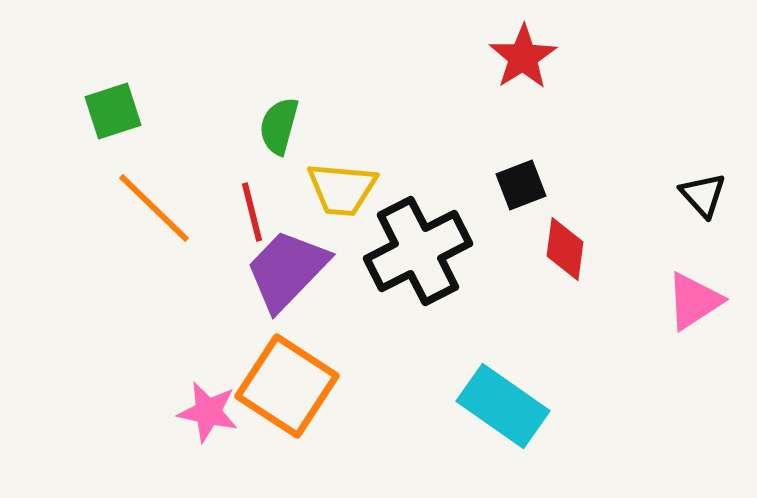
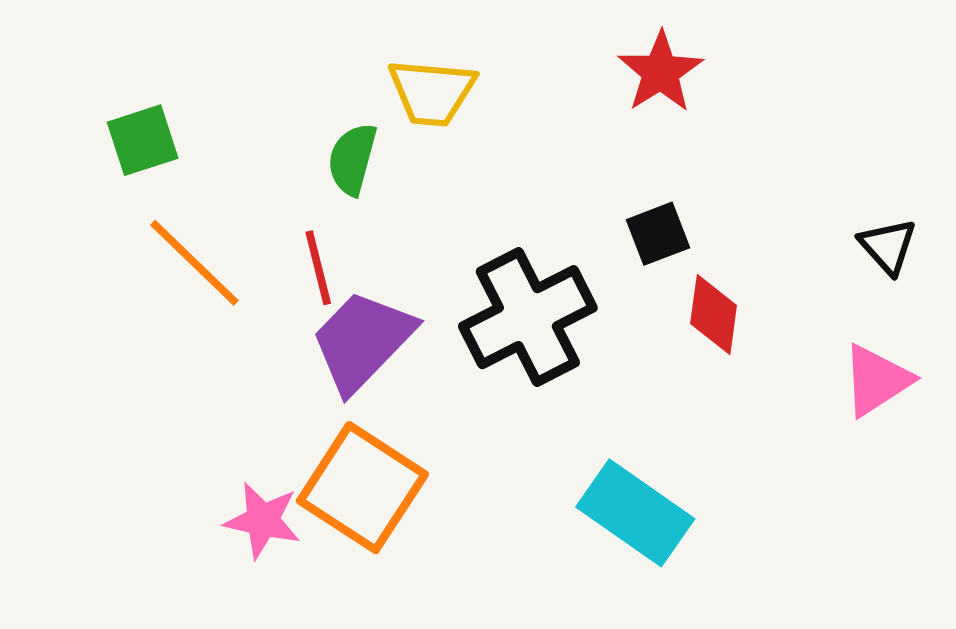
yellow trapezoid: (342, 189) -> (432, 92), moved

